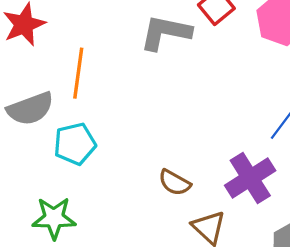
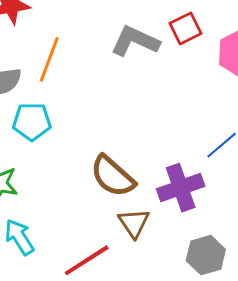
brown semicircle: (175, 183) -> (113, 176), size x1.6

